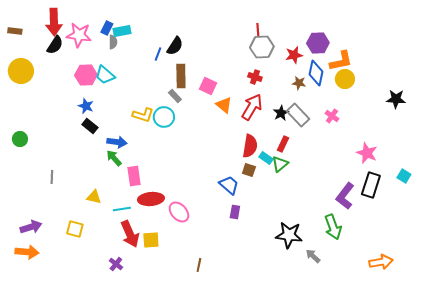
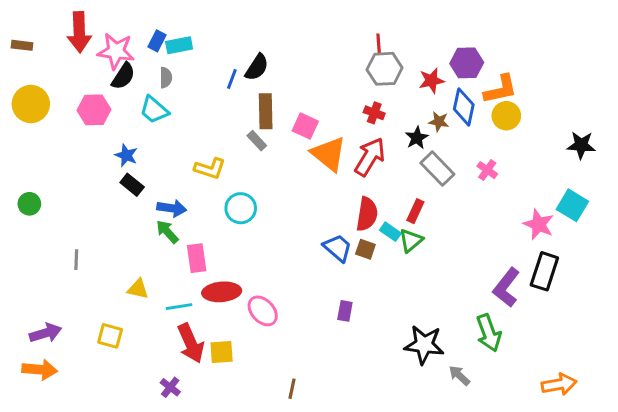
gray semicircle: (113, 42) -> (166, 78), moved
black semicircle: (55, 45) -> (123, 76), moved
pink hexagon: (86, 75) -> (94, 110), moved
orange triangle: (224, 105) -> (329, 154), size x1.5
black star: (281, 113) -> (417, 138), moved
cyan circle: (164, 117) -> (241, 208), moved
cyan square: (404, 176) -> (572, 205), moved, size x1.5
blue trapezoid: (229, 185) -> (338, 248), moved

